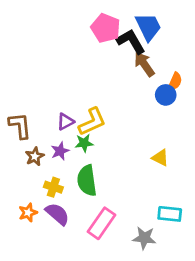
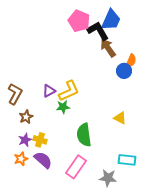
blue trapezoid: (148, 27) -> (111, 20), turned 50
brown L-shape: (20, 126) -> (15, 94), turned 35
purple star: (60, 151) -> (25, 140), moved
green semicircle: (87, 180) -> (84, 135), moved

